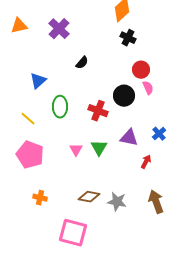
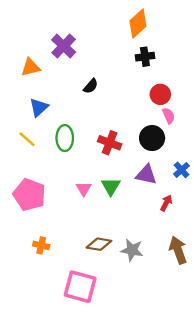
orange triangle: (19, 26) -> (31, 67), moved
black cross: (128, 38) -> (145, 57), turned -35
black circle: (124, 96) -> (152, 138), moved
yellow line: (28, 119) -> (27, 139), moved

